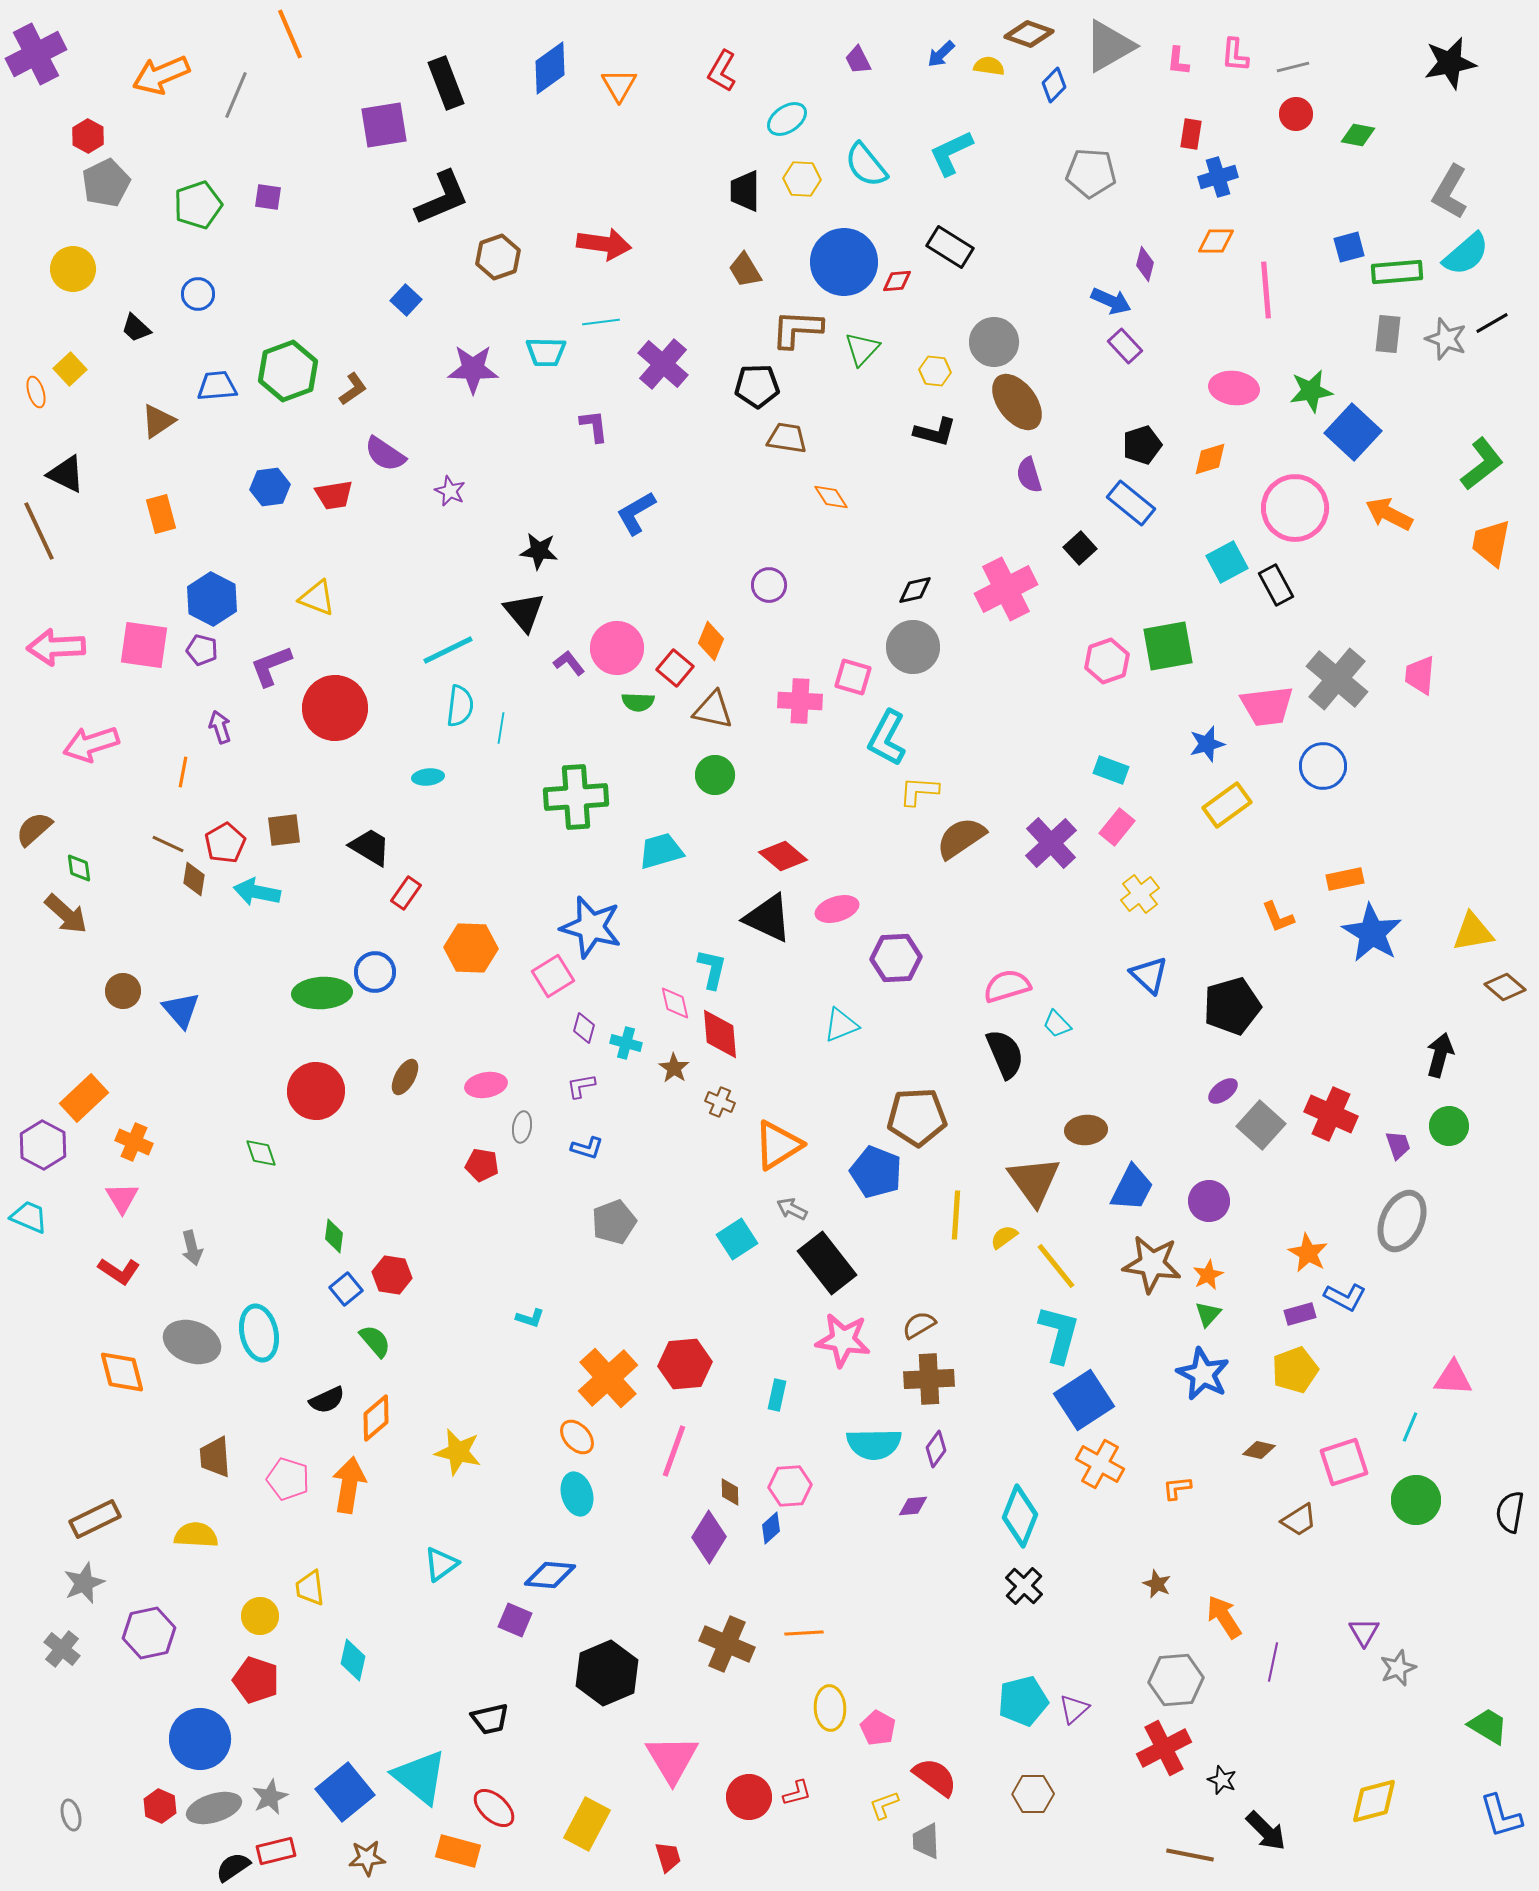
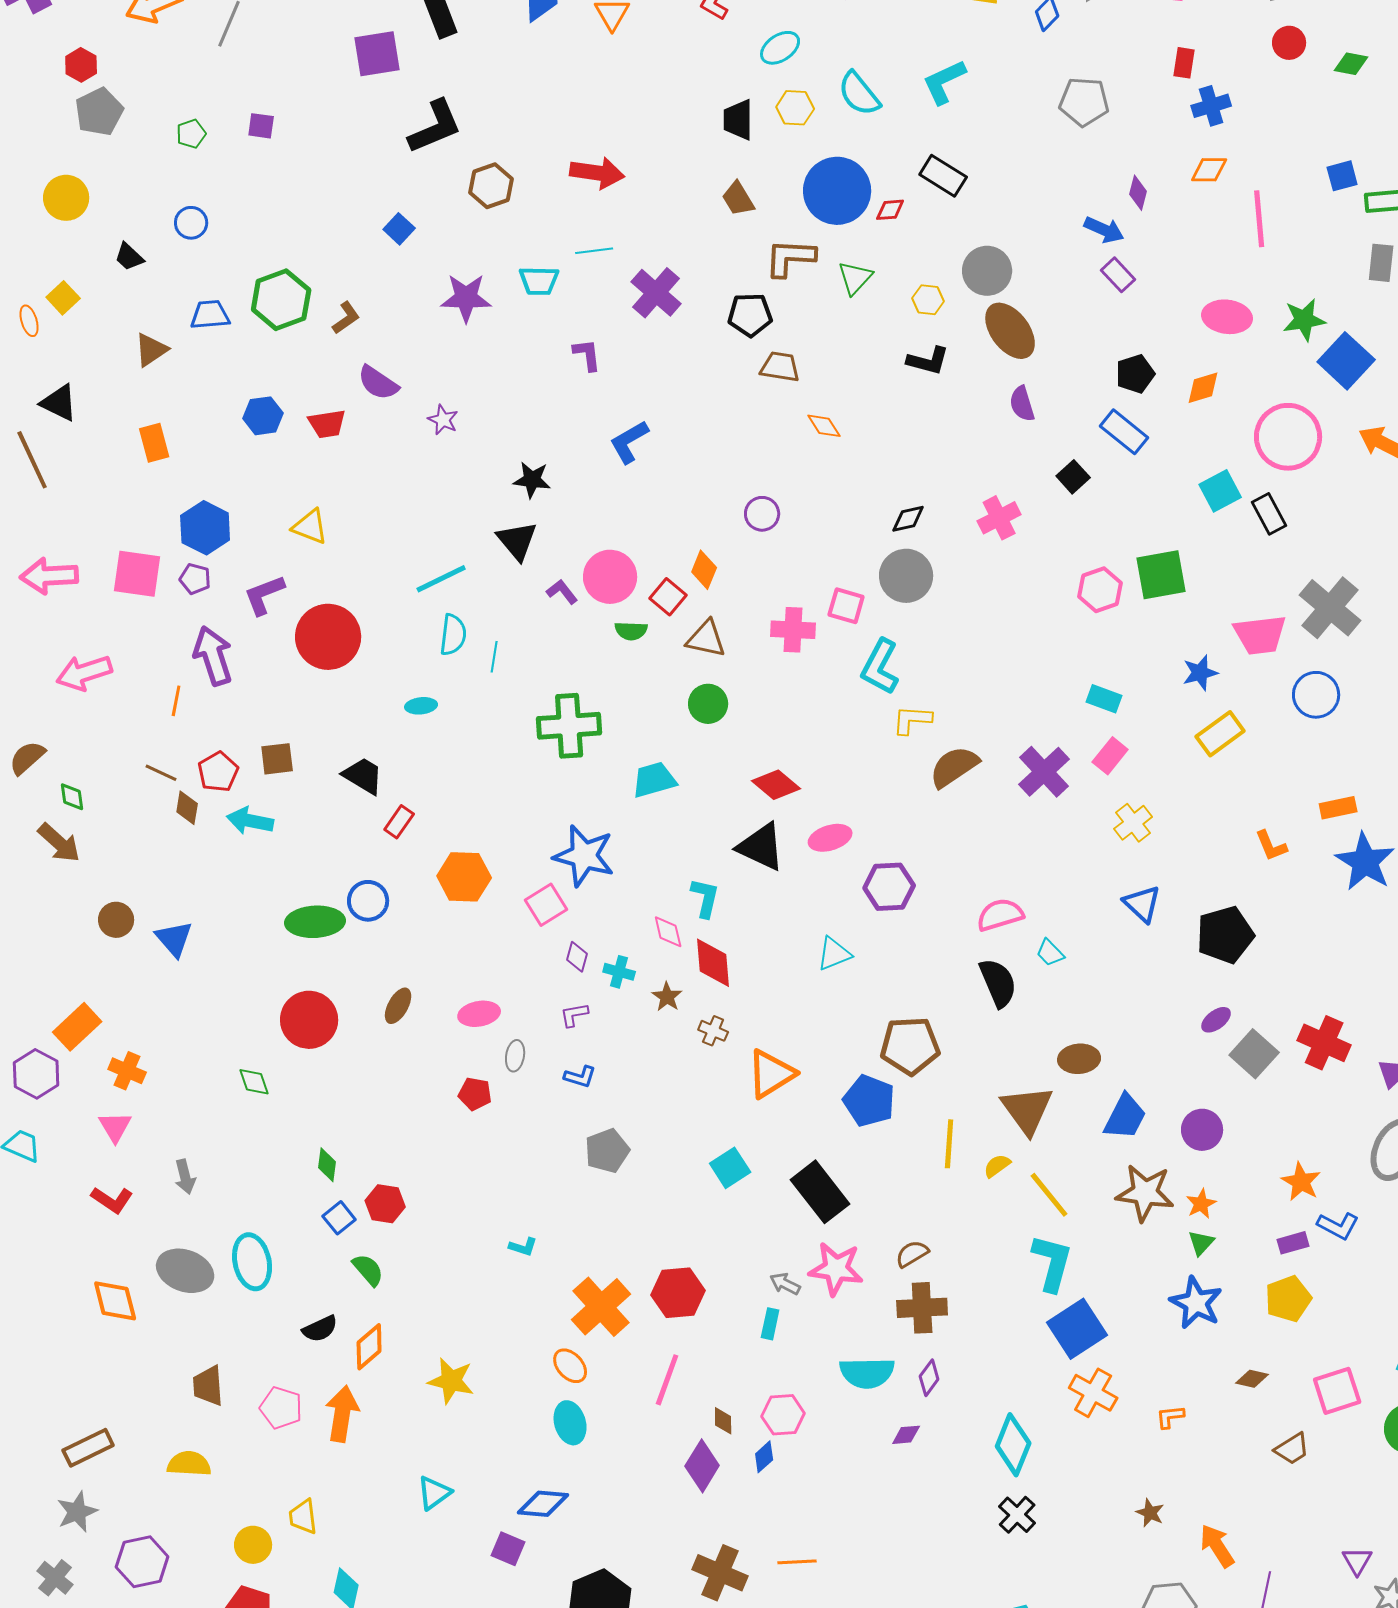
green pentagon: (198, 205) -> (191, 134), size x0.6
pink cross: (1006, 589) -> (999, 518), size x0.7
purple arrow: (220, 727) -> (213, 656), size x1.8
gray arrow: (792, 1209) -> (785, 1284), moved

